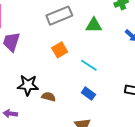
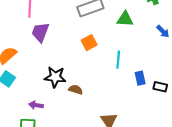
cyan line: (89, 65) -> (118, 60), turned 60
blue rectangle: (88, 94) -> (140, 78), moved, turned 40

